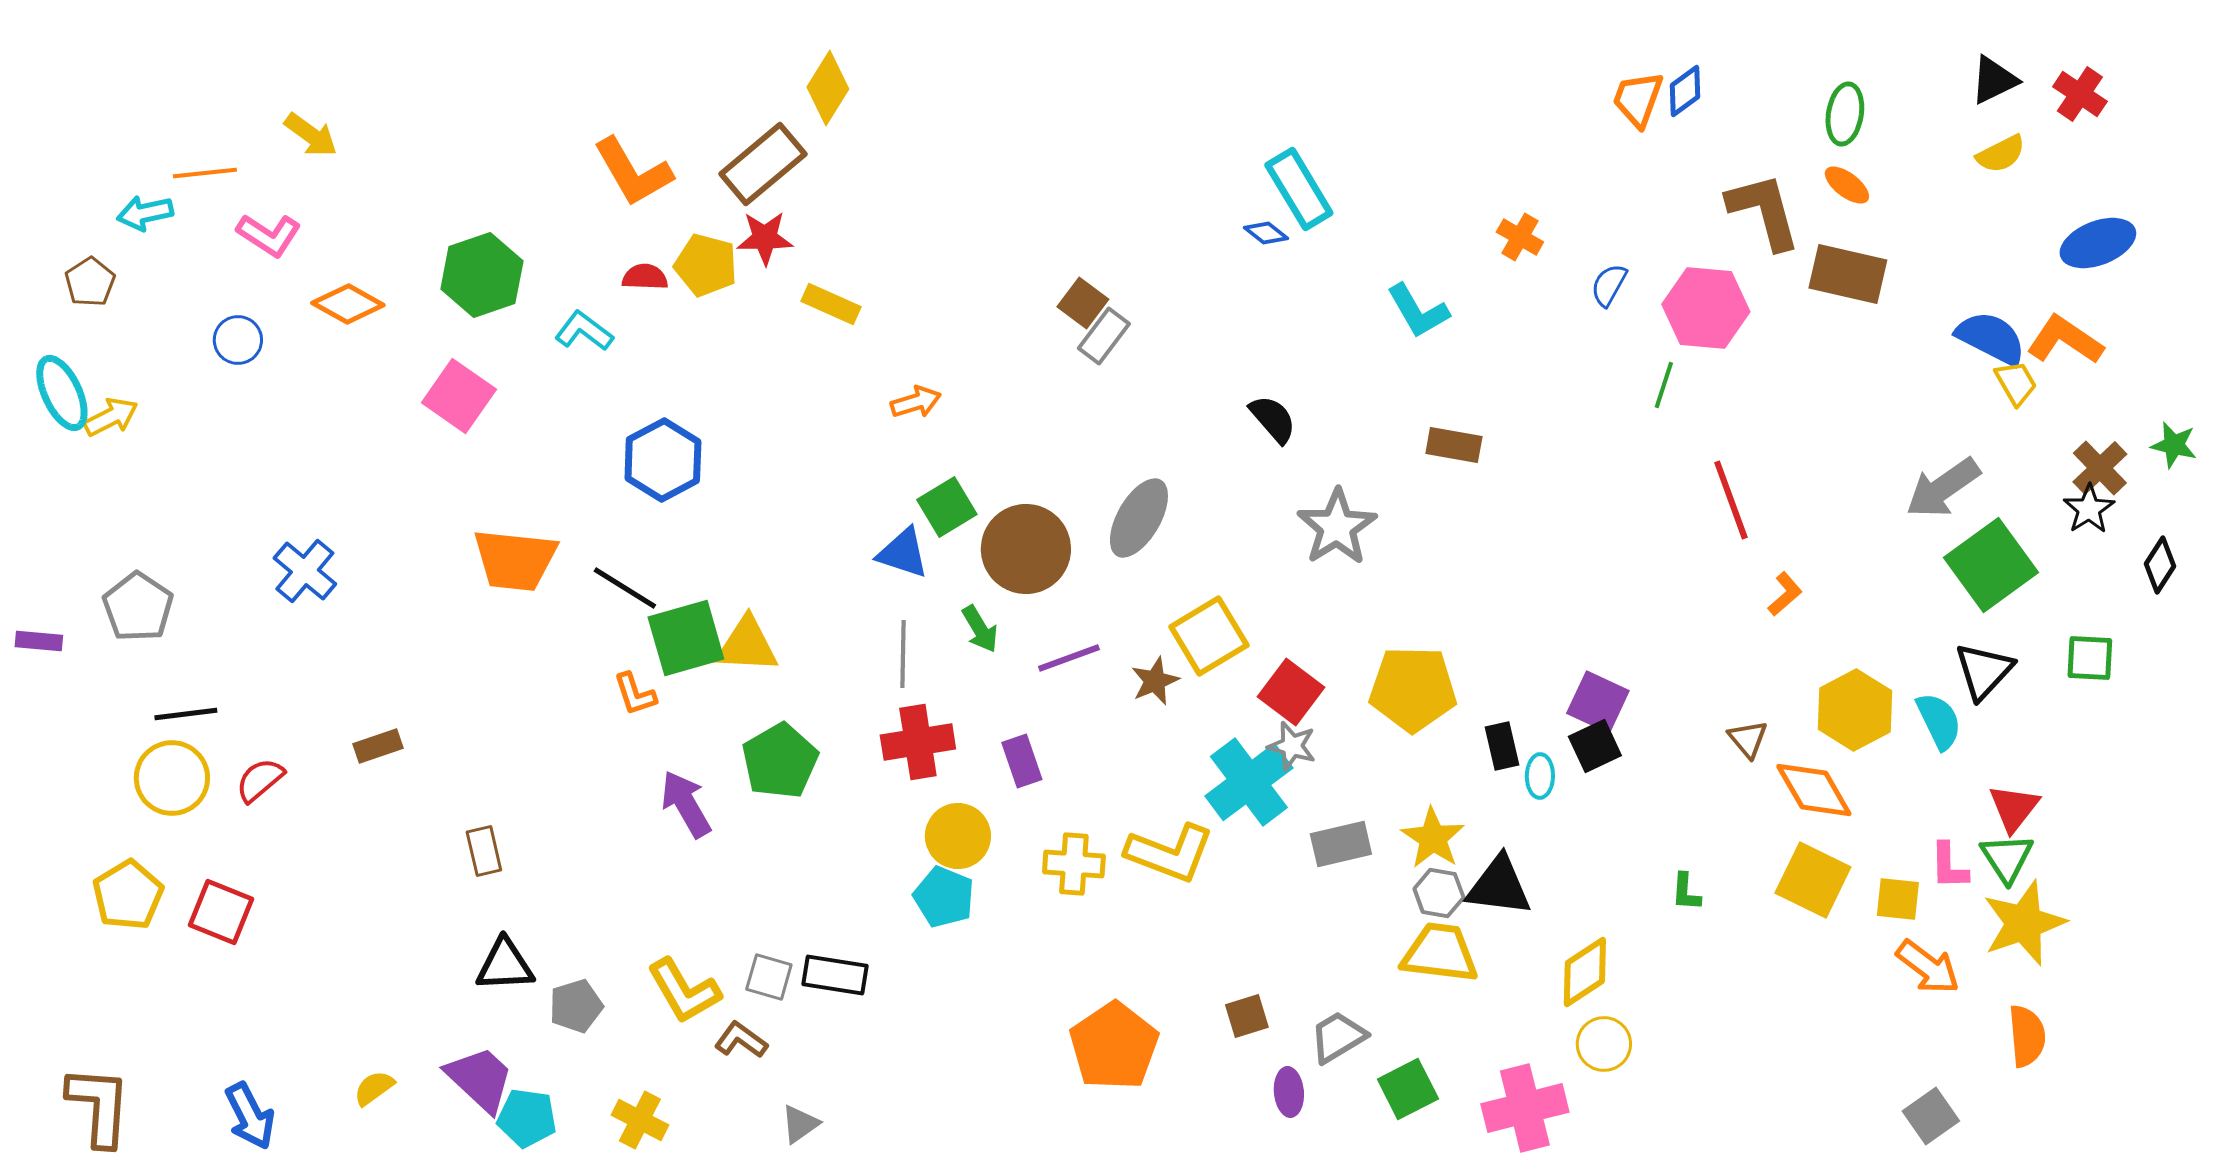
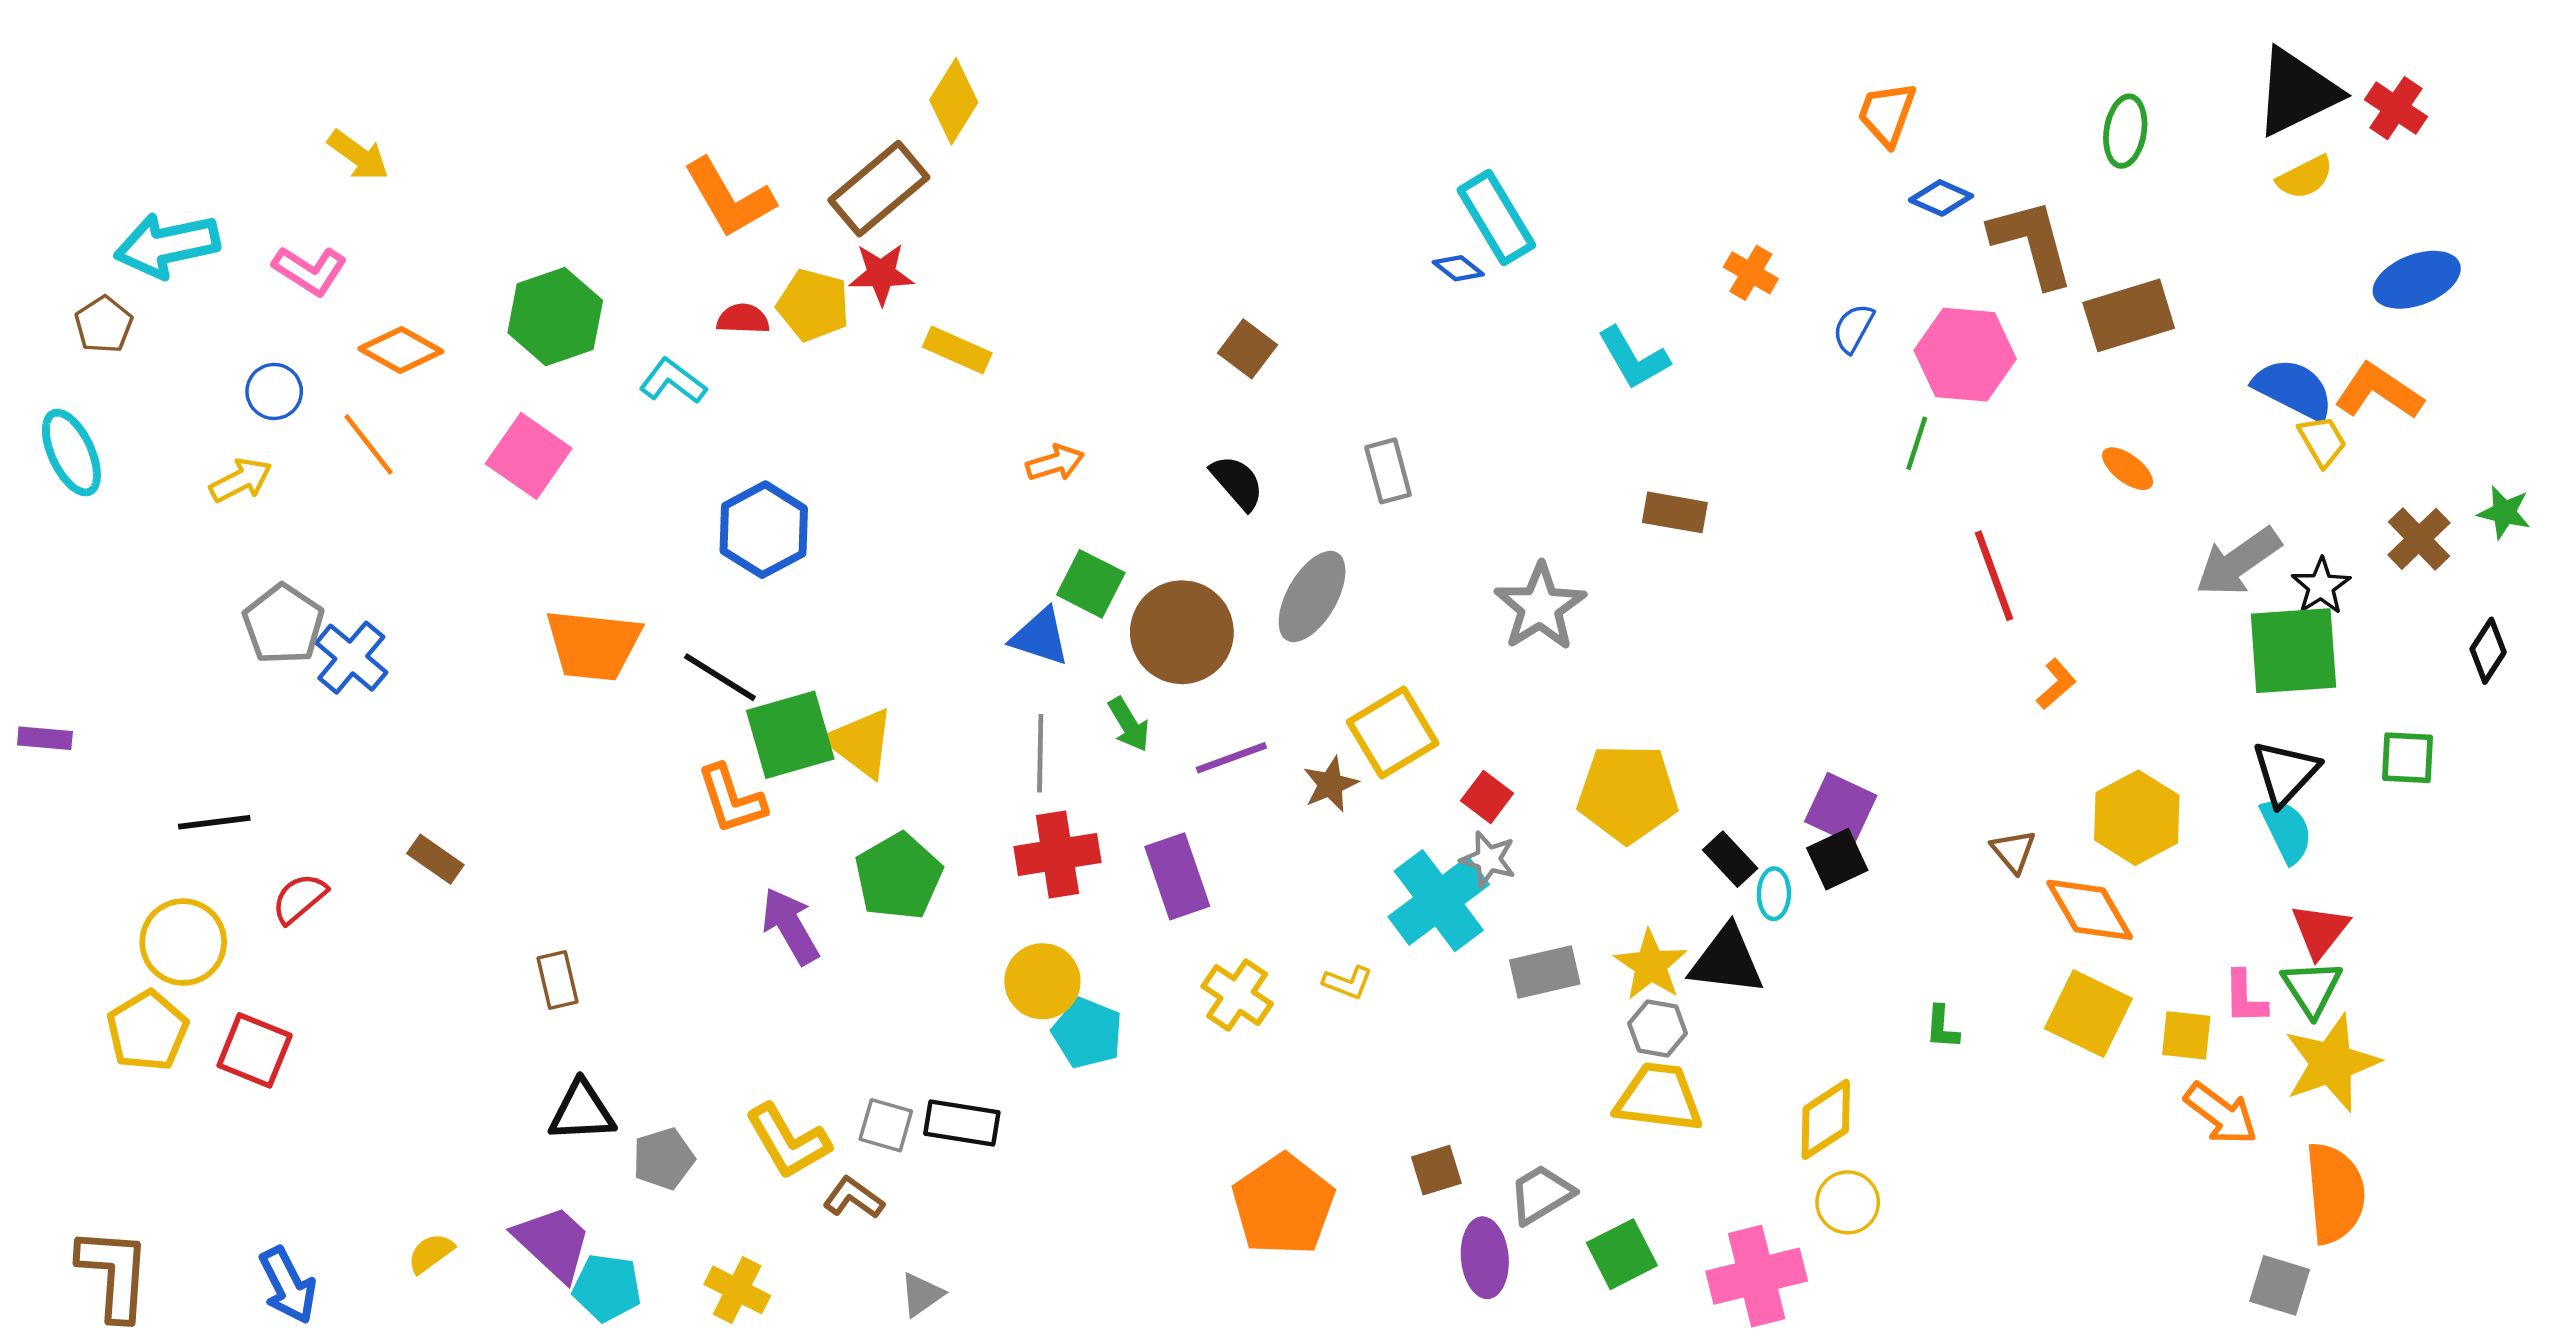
black triangle: (1994, 80) -> (2297, 92), size x1.6
blue diamond: (1685, 91) -> (1941, 198), moved, turned 60
orange line: (205, 173) -> (369, 444), moved, turned 58
orange ellipse: (1847, 185) -> (2128, 469), moved
cyan arrow: (145, 213) -> (167, 245), size x1.6
brown rectangle: (1848, 274) -> (2129, 315), turned -30
gray rectangle: (1104, 336) -> (1388, 471), moved, turned -52
yellow arrow: (111, 417) -> (241, 480), moved
black semicircle: (1273, 419) -> (1237, 482), moved
green square: (947, 507) -> (1091, 584), turned -32
black star: (2089, 509) -> (2321, 586), moved
green square: (1991, 565) -> (2293, 651), turned 32
gray pentagon: (138, 607) -> (283, 624), moved
yellow triangle: (747, 645) -> (860, 743), turned 34
red square: (1291, 692) -> (1487, 797), size x0.7
orange L-shape: (635, 694) -> (731, 799), size x1.4
cyan semicircle: (1939, 721) -> (2287, 830), moved
brown rectangle: (378, 746) -> (435, 859), turned 54
black rectangle: (1502, 746) -> (1730, 859), turned -30
purple rectangle: (1022, 761) -> (1177, 876), size x1.4
yellow circle: (172, 778) -> (183, 942), moved
yellow circle: (958, 836) -> (1042, 981), moved
yellow L-shape: (1170, 853) -> (1348, 982), size x0.5
yellow cross: (1074, 864) -> (1237, 995), turned 30
black triangle: (1499, 886) -> (1727, 961), moved
orange semicircle: (2027, 1036) -> (2335, 1193), size x1.4
purple ellipse: (1289, 1092) -> (1485, 1258), size x1.4
gray square: (1931, 1116) -> (2280, 1285), moved, turned -38

